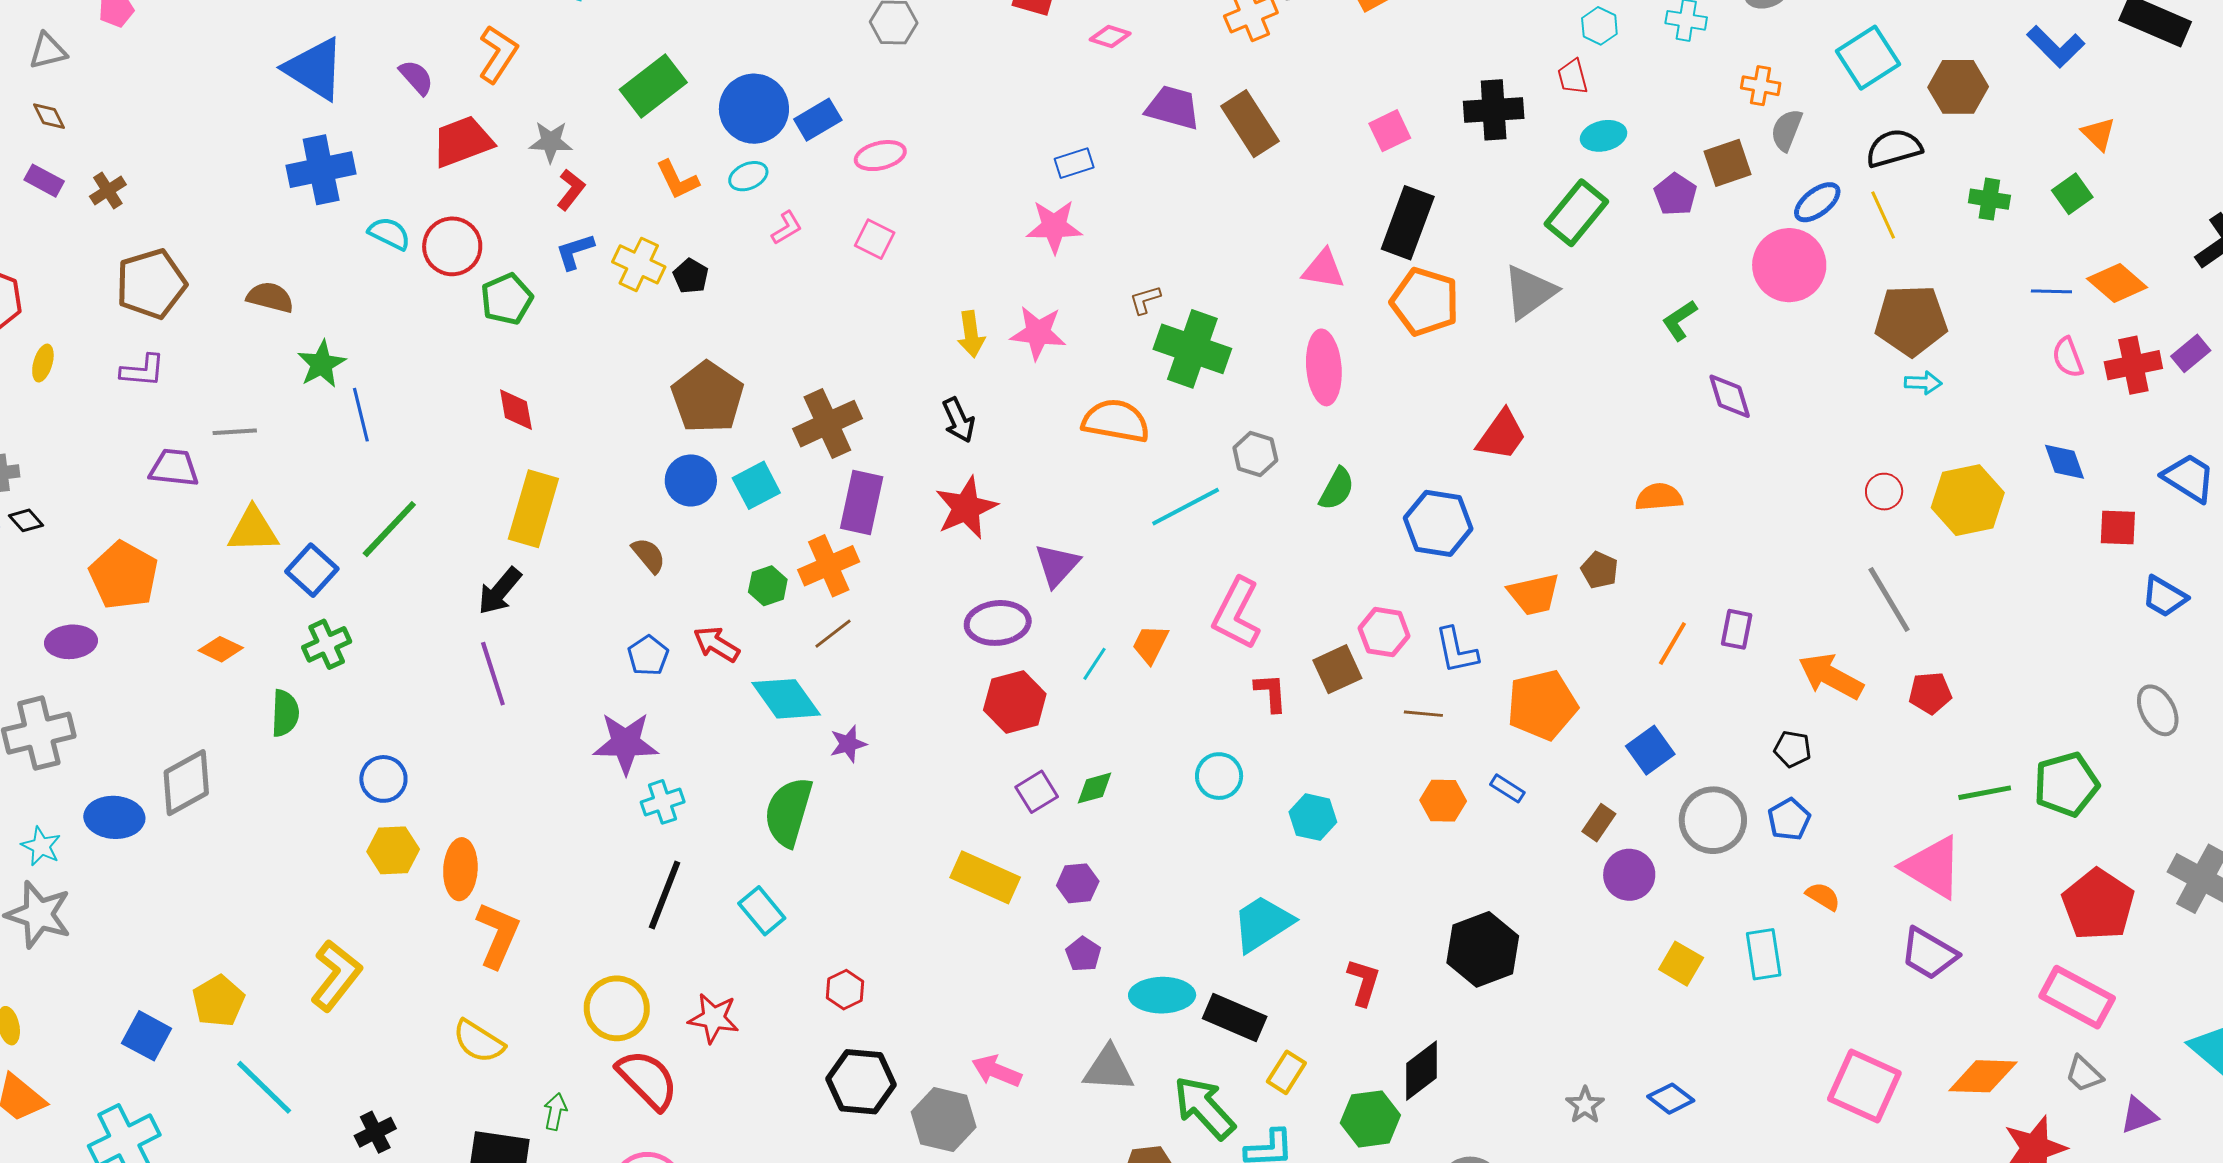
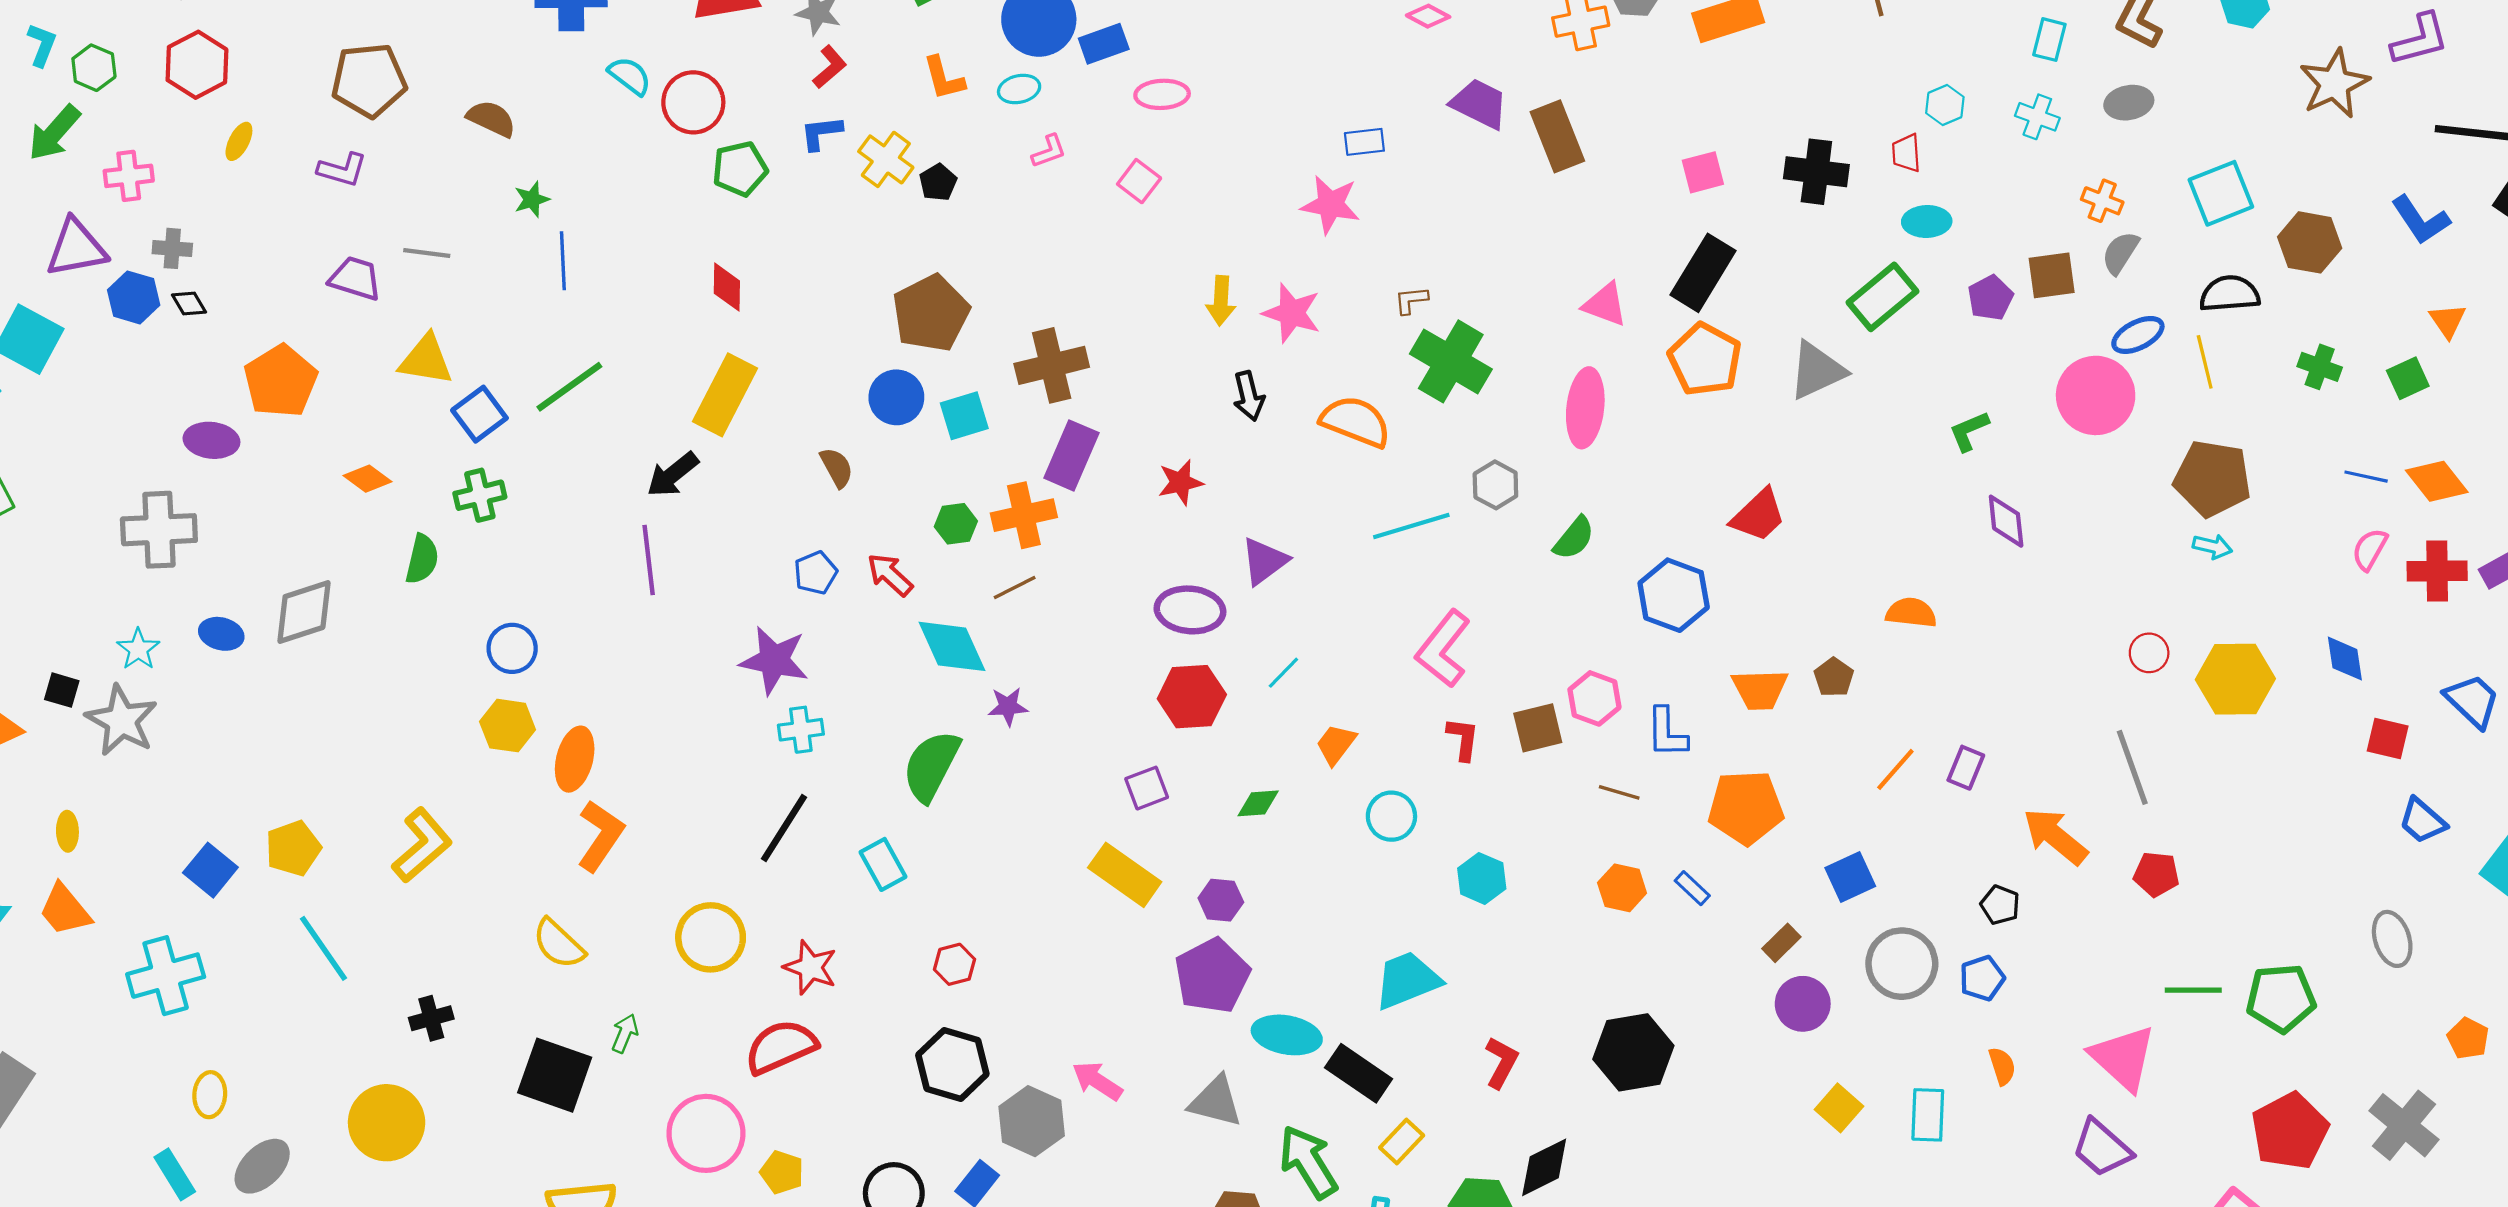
pink semicircle: (2068, 357) -> (2370, 549), turned 39
green star: (322, 364) -> (532, 199), size x0.7
black arrow: (959, 420) -> (1249, 396), moved
red star: (966, 508) -> (1180, 482), size x0.7
orange trapezoid: (1150, 644) -> (1336, 744), moved
purple square: (1037, 792) -> (1147, 788), moved
blue ellipse: (114, 817) -> (221, 634), size x0.7
orange semicircle: (1823, 896) -> (2002, 1066), turned 30
purple pentagon: (1083, 954) -> (1212, 976), size x2.0
red semicircle: (647, 1080) -> (781, 1047), moved, turned -80

